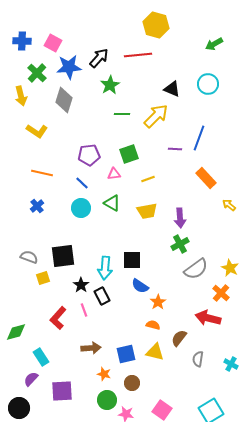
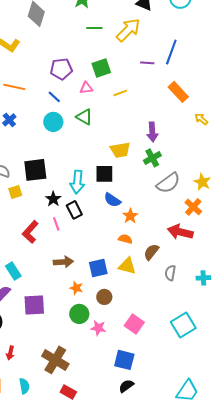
yellow trapezoid: (147, 211) -> (120, 150), moved
cyan cross: (231, 364) -> (203, 278), turned -32

